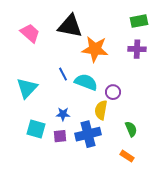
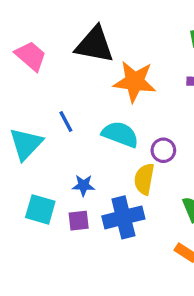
blue line: (63, 74) -> (66, 121), moved

